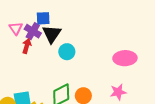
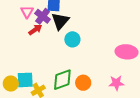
red arrow: (27, 46) -> (35, 30), turned 32

